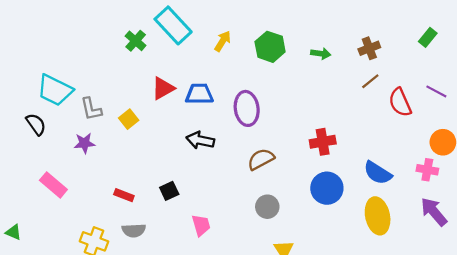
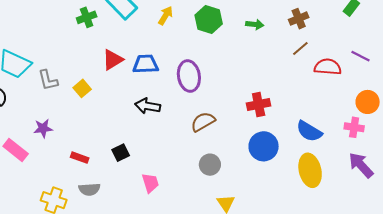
green cross: (136, 41) -> (87, 17), turned 30
red semicircle: (400, 102) -> (328, 67), turned 120
purple star: (84, 143) -> (43, 128), moved

